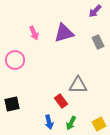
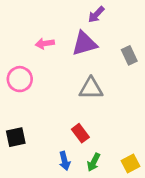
purple arrow: (95, 11) -> (96, 14), moved
pink arrow: (34, 33) -> (45, 43), turned 104
gray triangle: (78, 85) -> (91, 88), moved

